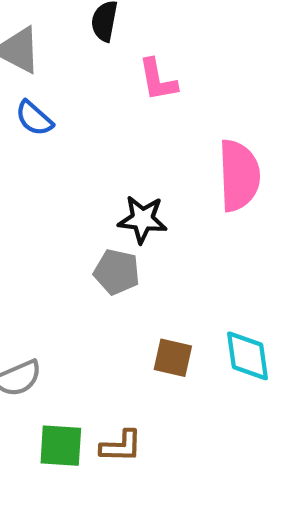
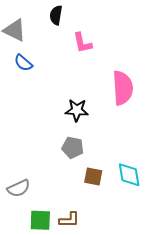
gray pentagon: (117, 272) -> (73, 148), moved

